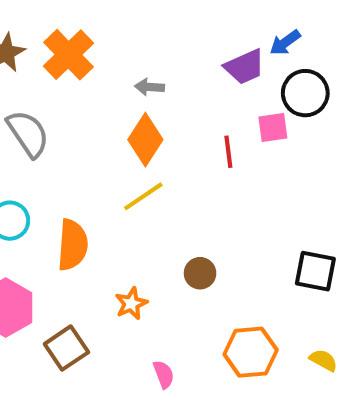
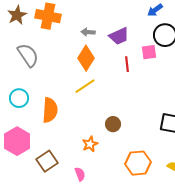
orange cross: (68, 55) -> (48, 16), turned -35
purple trapezoid: (245, 67) -> (119, 36), moved
orange star: (131, 304) -> (90, 144), moved
pink semicircle: (164, 374) -> (80, 174), moved

